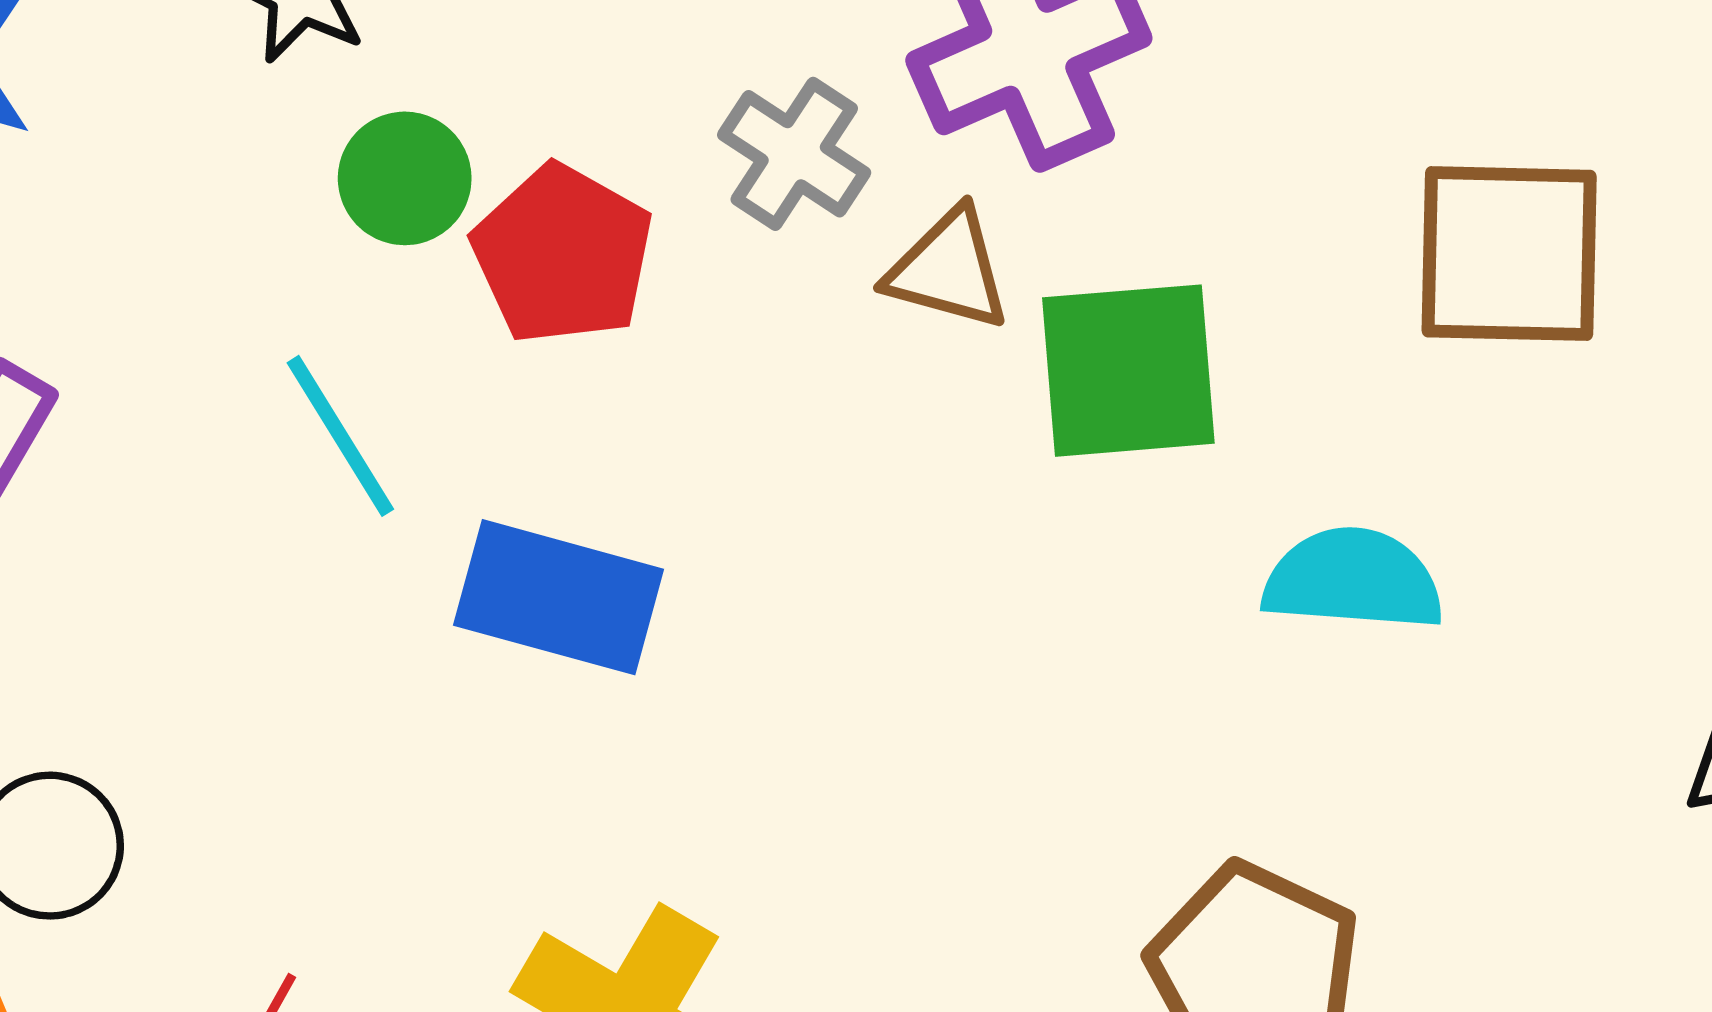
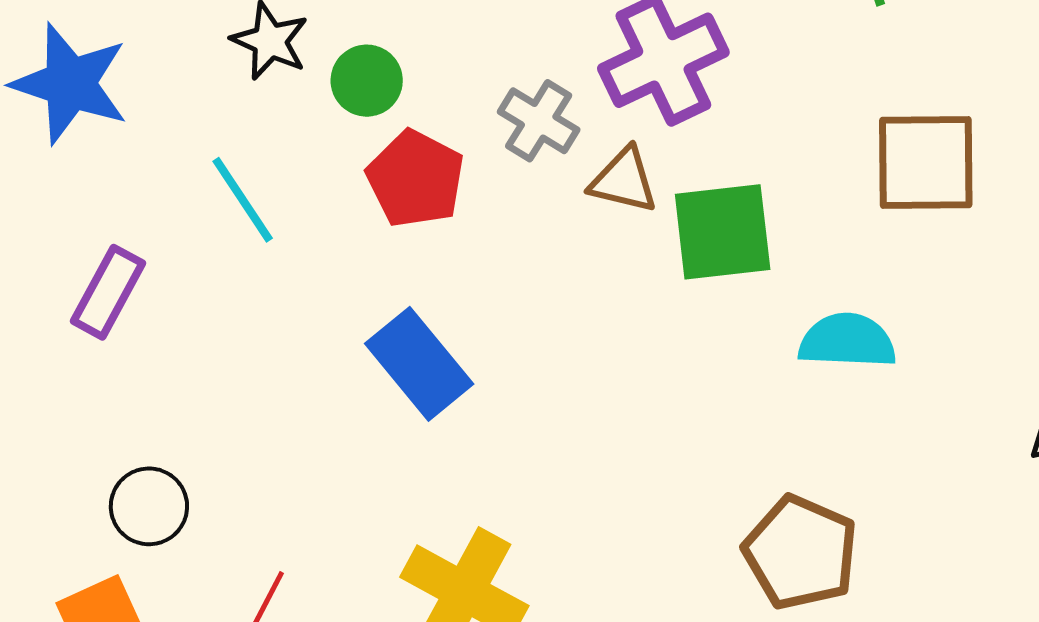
green circle: (405, 178) -> (367, 81), moved
cyan line: (340, 436) -> (243, 200), moved
blue rectangle: (559, 597) -> (419, 364), turned 37

